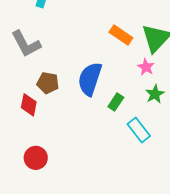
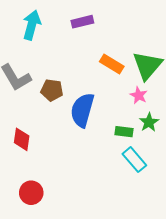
brown pentagon: (48, 83) -> (52, 90), moved
green rectangle: (116, 102) -> (124, 132), moved, turned 66

